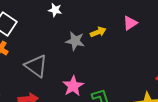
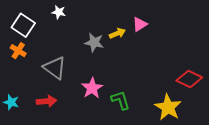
white star: (55, 10) -> (59, 12), moved
pink triangle: (130, 23) -> (140, 24), moved

